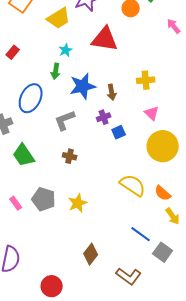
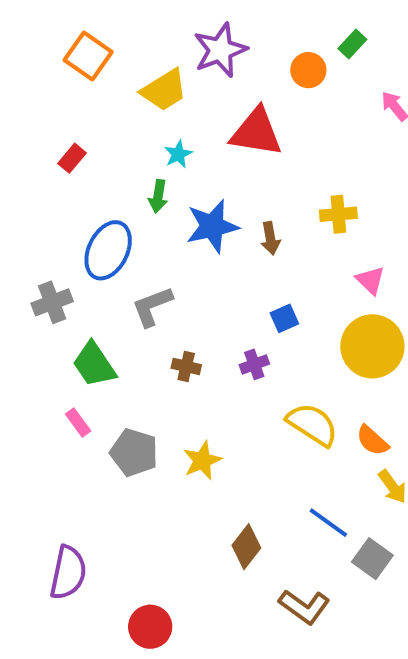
pink triangle: (152, 113) -> (370, 280), moved
purple cross: (104, 117) -> (254, 364), moved
gray L-shape: (65, 120) -> (152, 306), moved
pink rectangle: (16, 203) -> (78, 422), moved
brown diamond: (91, 254) -> (246, 547), moved

